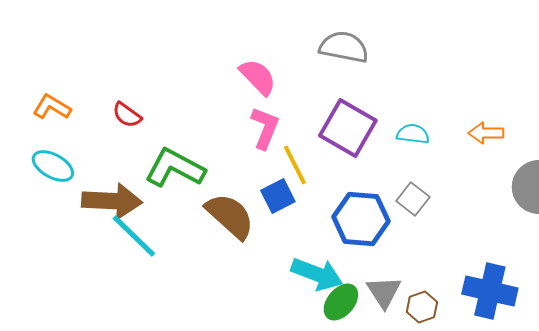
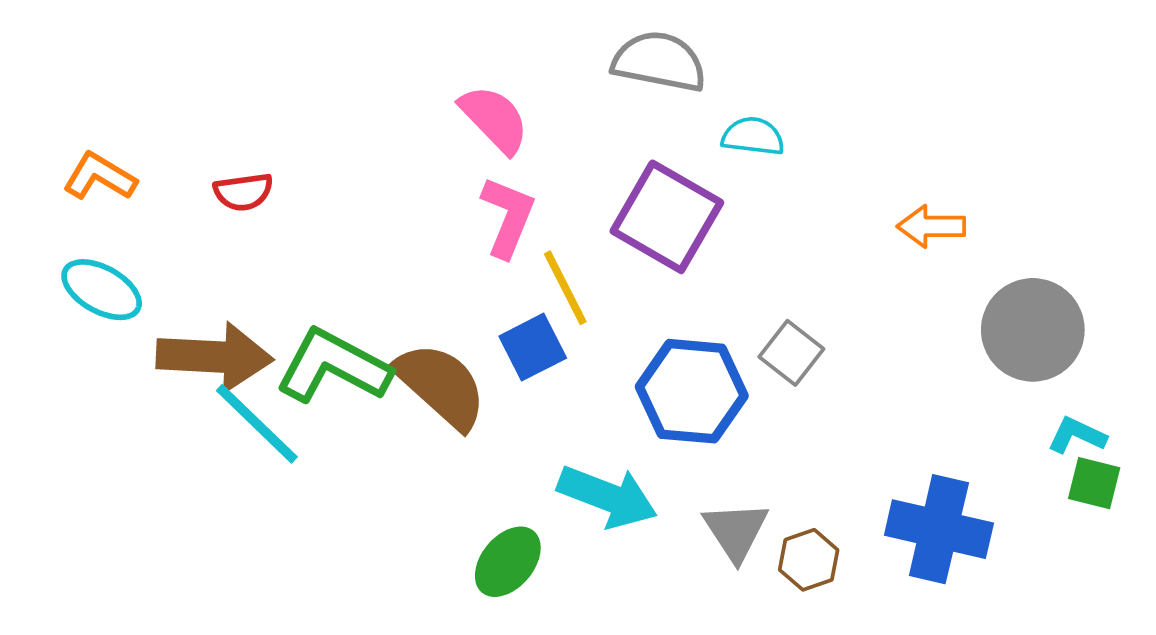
red semicircle: (127, 115) -> (243, 192), turned -44
cyan semicircle: (413, 134) -> (753, 136), moved
green L-shape: (175, 168) -> (333, 366), moved
green ellipse: (341, 302) -> (508, 562), moved

